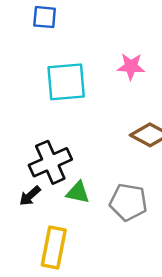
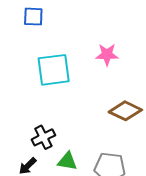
black cross: (50, 162) -> (43, 137), size x0.7

